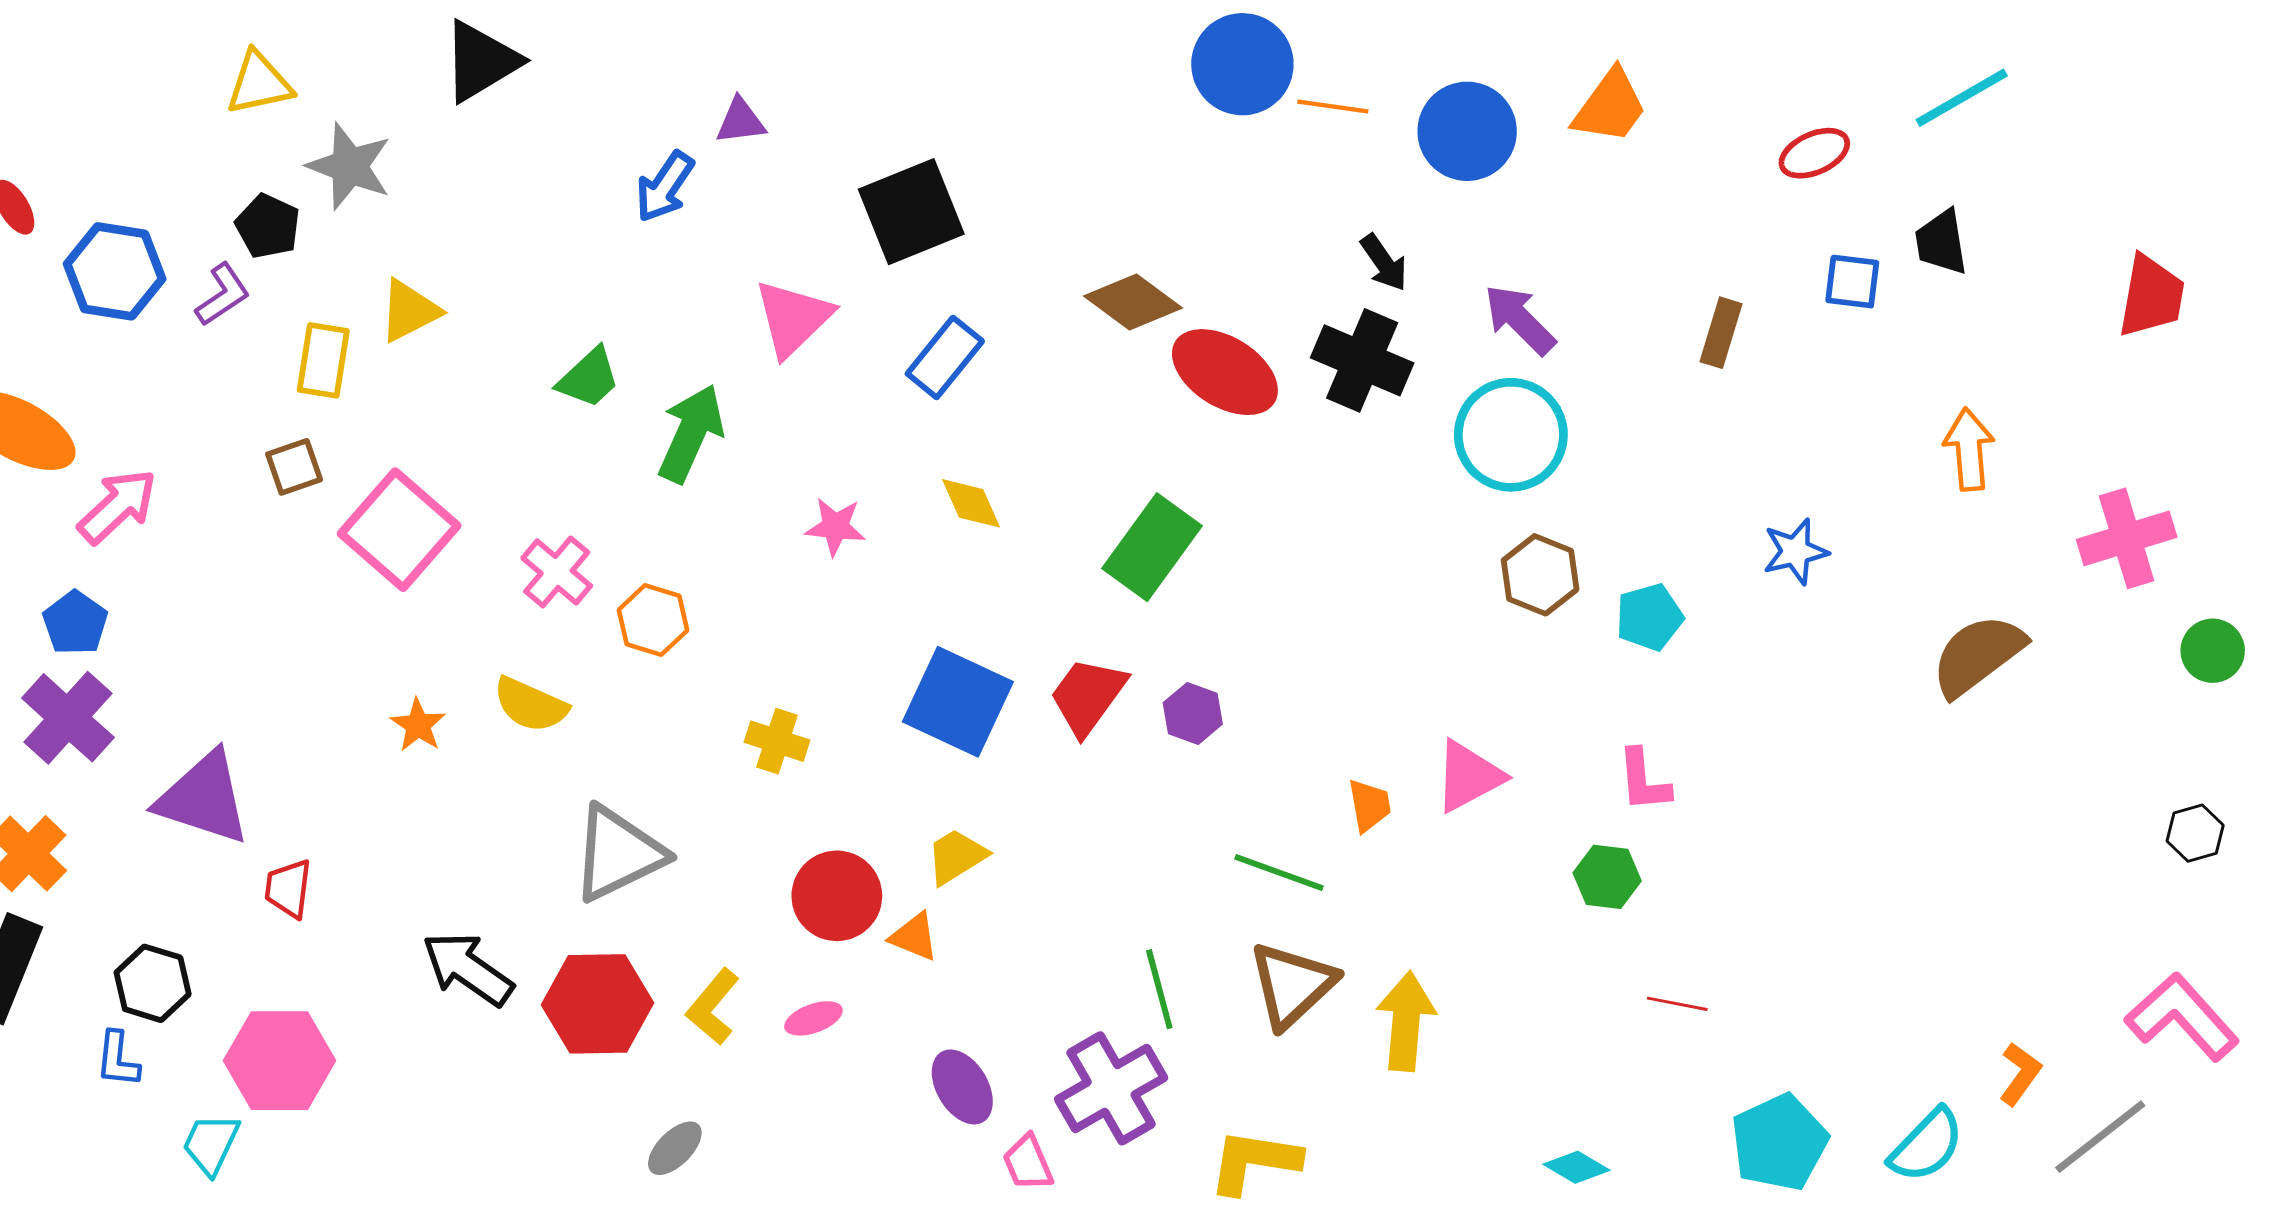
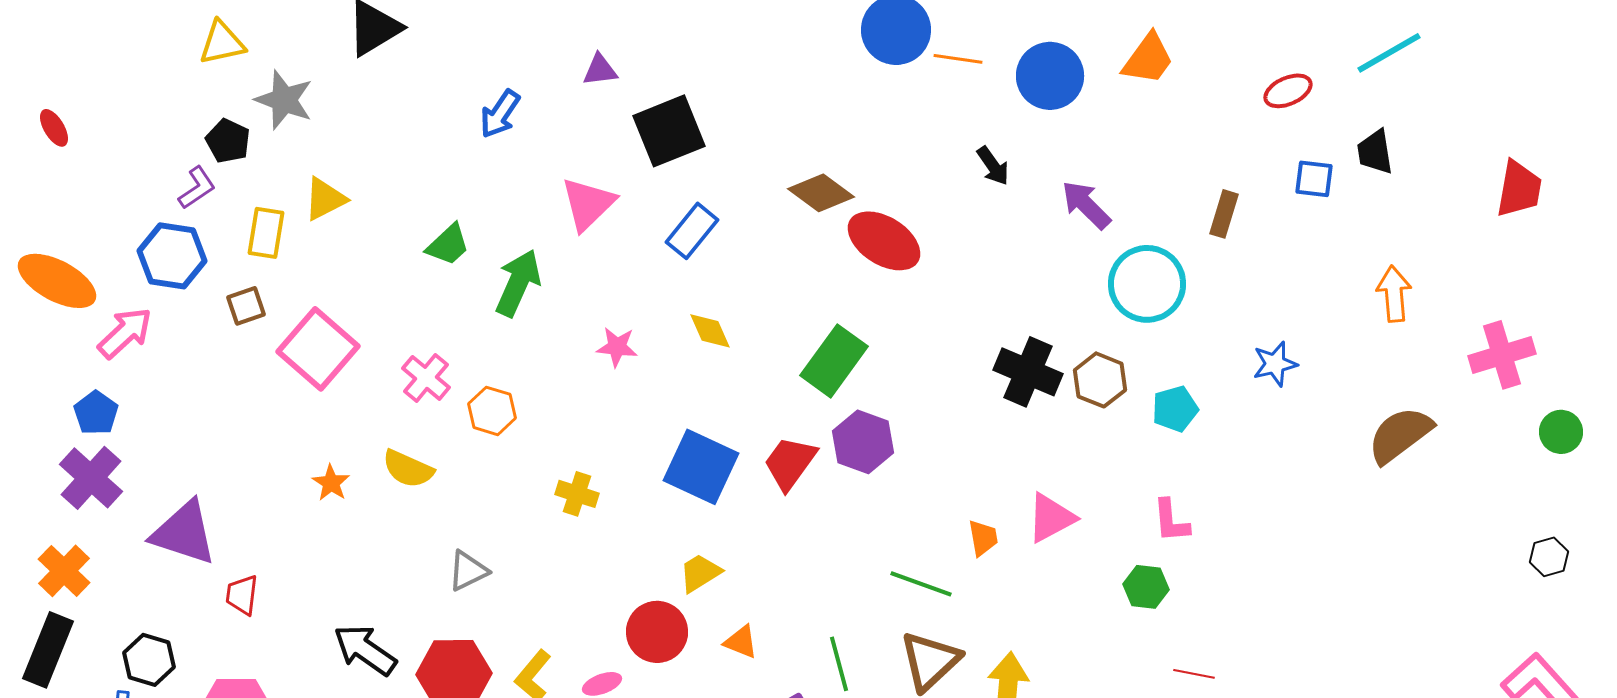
purple triangle: (741, 121) -> (600, 70), moved
blue hexagon: (115, 271) -> (172, 256), moved
black cross: (1362, 360) -> (1028, 372), moved
cyan circle: (1511, 435) -> (1147, 284), moved
purple hexagon: (1193, 713) -> (863, 442), moved, size x1.5
gray triangle: (618, 854) -> (468, 571), size x0.6
red circle: (837, 896) -> (657, 632), moved
orange triangle: (914, 937) -> (741, 642), moved

